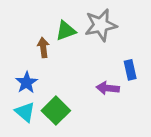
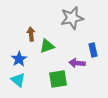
green triangle: (66, 31) -> (47, 46), moved
green square: (56, 111) -> (58, 79), moved, turned 36

